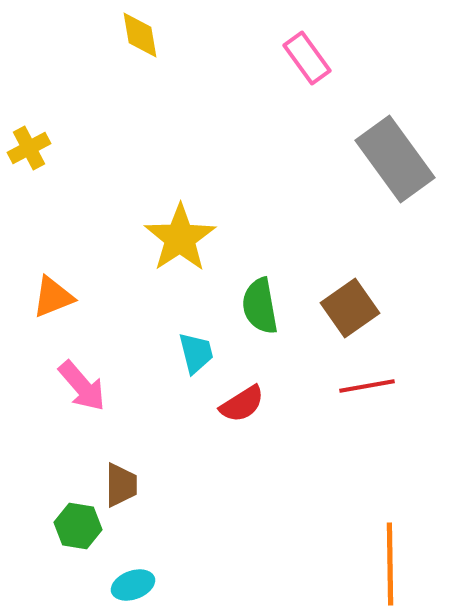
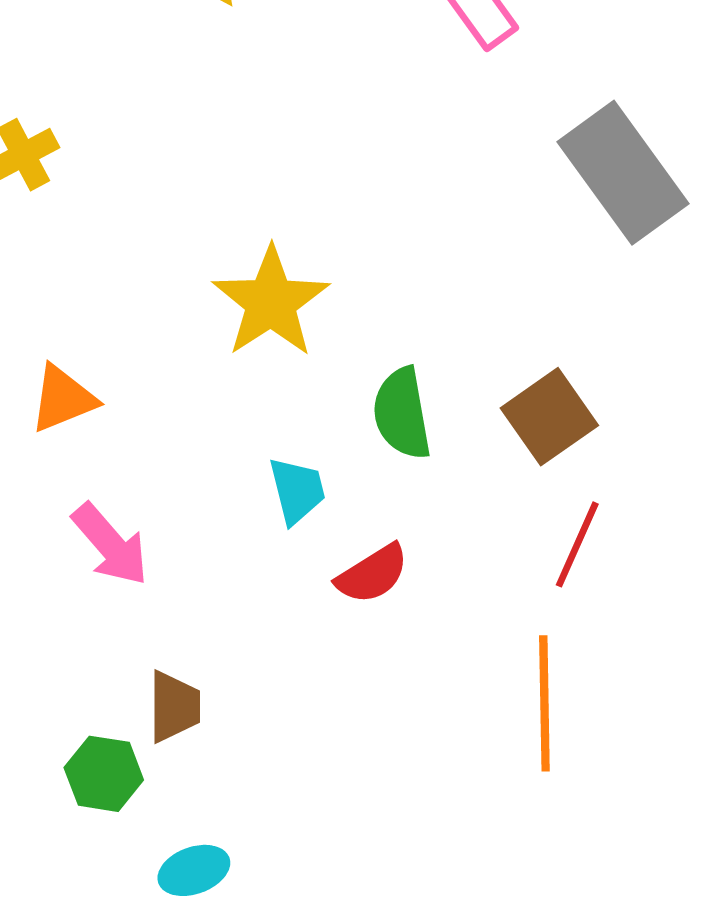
red line: (367, 386) -> (577, 544), turned -56
orange line: (390, 564) -> (544, 703), moved

